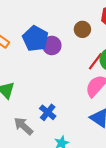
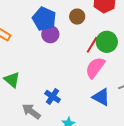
blue pentagon: (35, 39) -> (44, 19), moved

